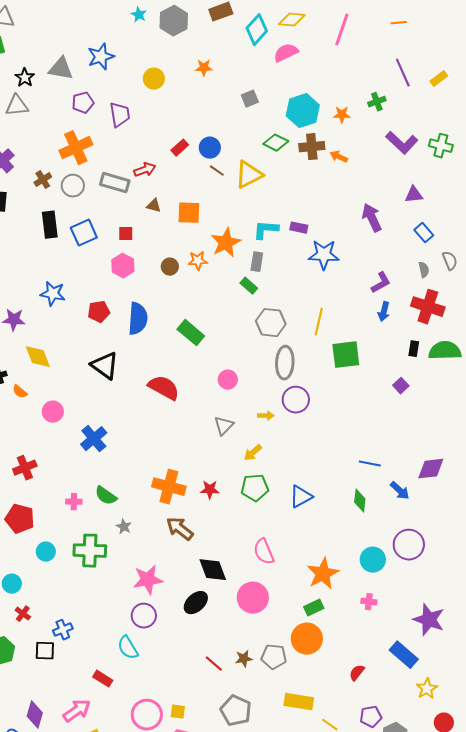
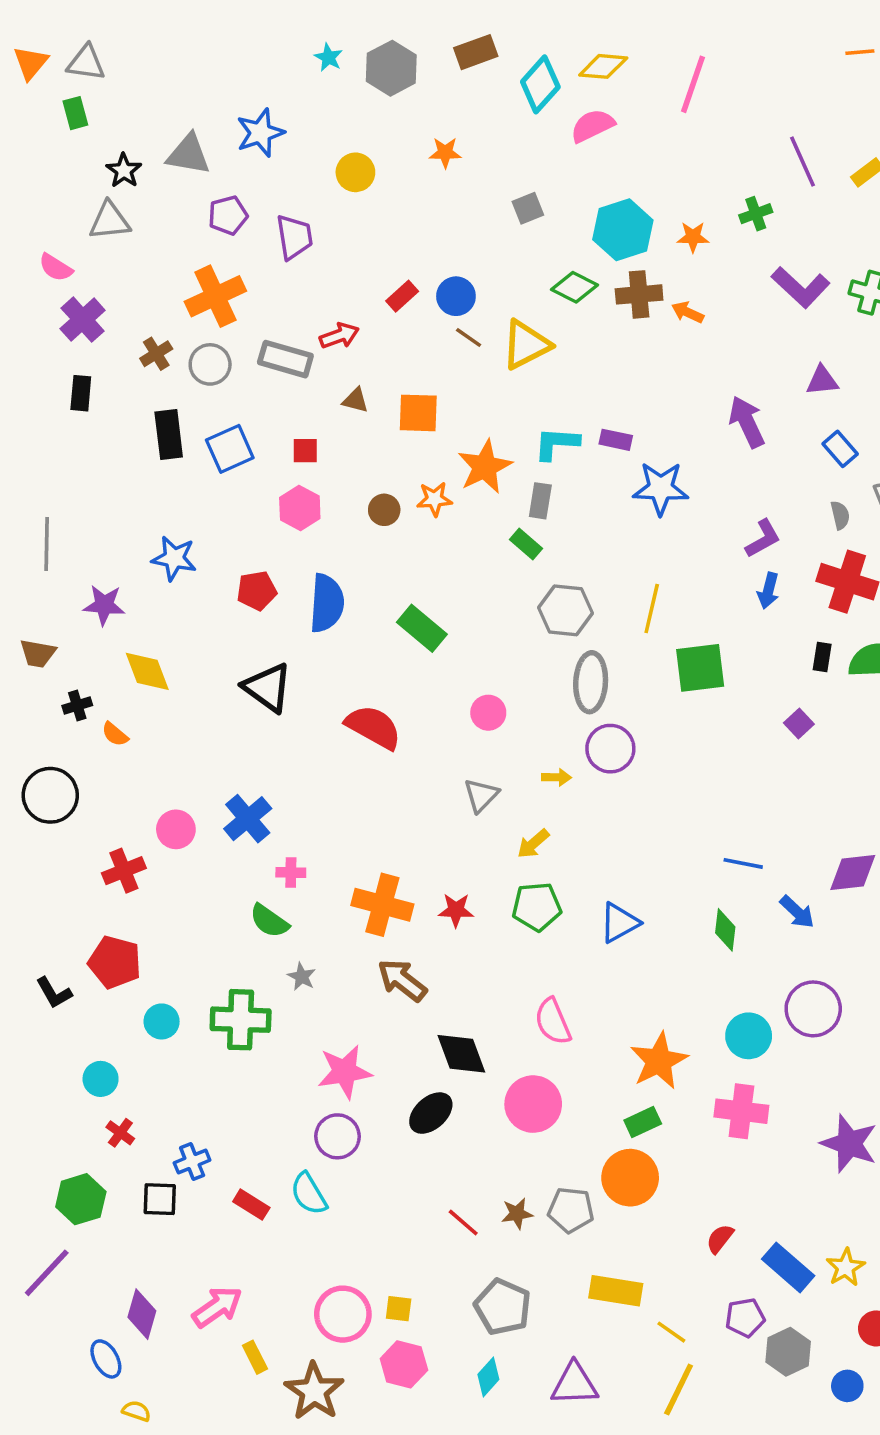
orange line: (399, 23) -> (860, 52), moved
pink circle: (53, 412) -> (176, 829), moved
pink cross: (74, 502) -> (291, 872), moved
pink cross: (369, 602) -> (741, 1111), size x1.8
blue rectangle: (404, 655) -> (788, 1267), moved
red rectangle: (103, 679) -> (251, 1205), moved

